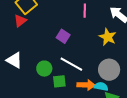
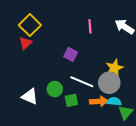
yellow star: (108, 37) -> (114, 68), moved, turned 30
white triangle: (14, 60) -> (30, 96), moved
gray circle: (109, 70) -> (109, 83), moved

